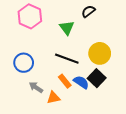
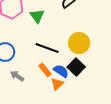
green triangle: (67, 28) -> (37, 16), moved
orange triangle: (53, 98) -> (57, 84), moved, turned -32

